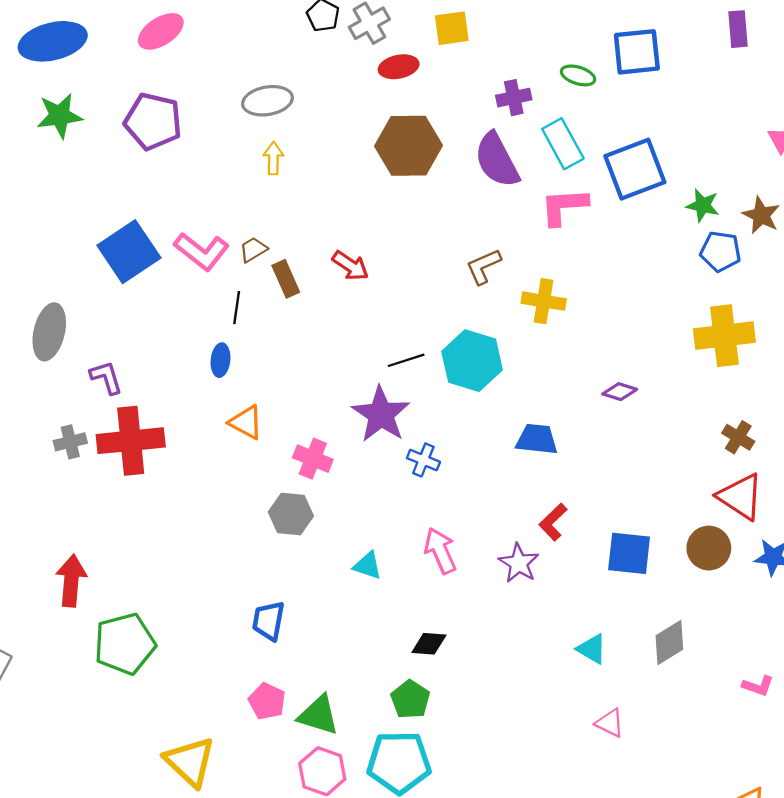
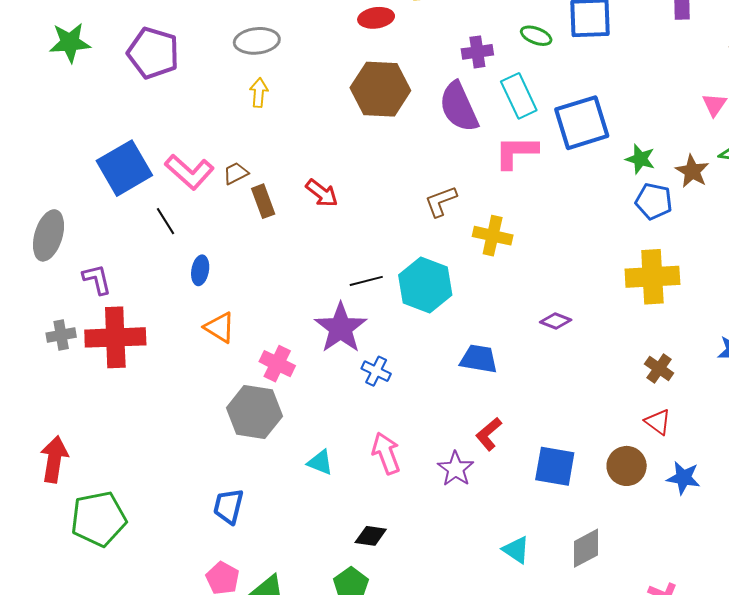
black line: (237, 308) -> (166, 221), moved, turned -44
red triangle: (741, 497) -> (658, 422), size x0.6
gray hexagon: (291, 514) -> (254, 412), size x1.4

